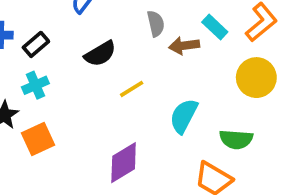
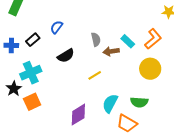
black rectangle: (36, 44) -> (33, 40), moved
cyan cross: (35, 85) -> (31, 73), size x1.5
yellow line: (132, 89) -> (95, 75), moved
cyan semicircle: (184, 116) -> (110, 103), moved

